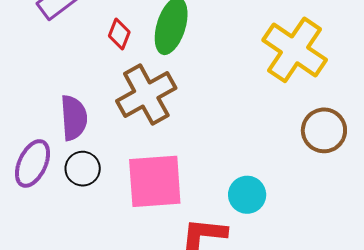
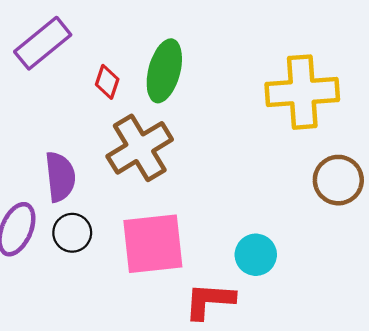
yellow cross: (295, 50) -> (302, 92), turned -36

